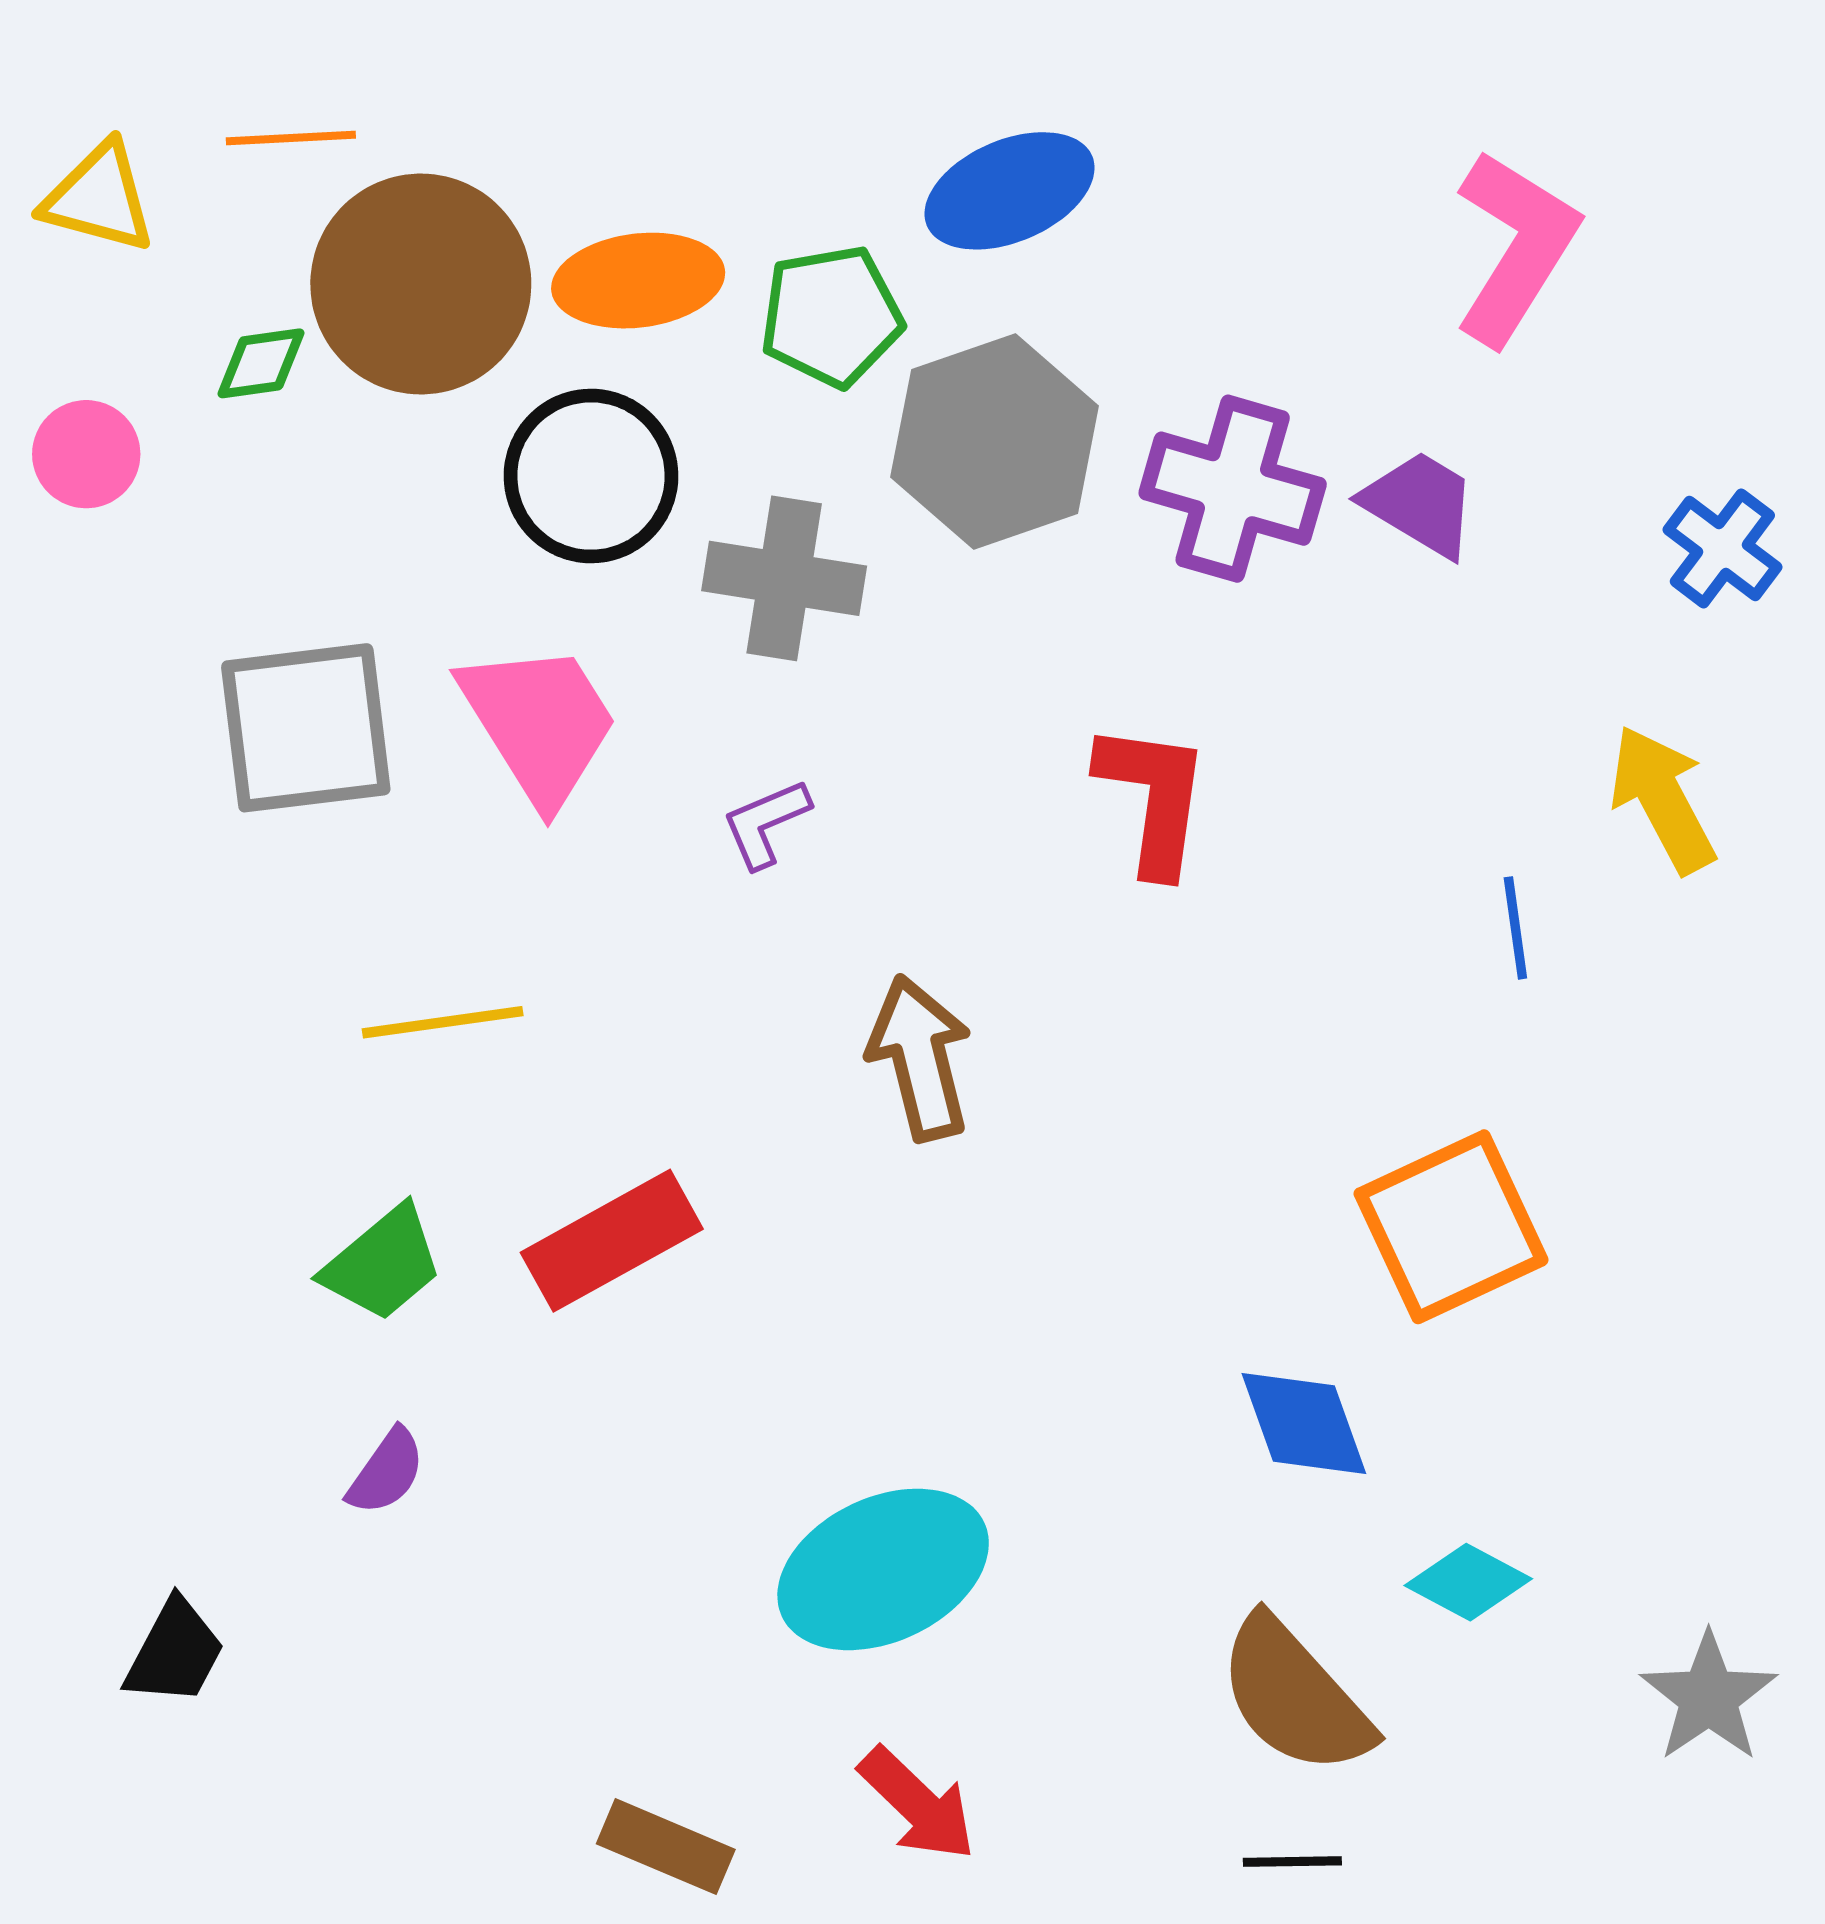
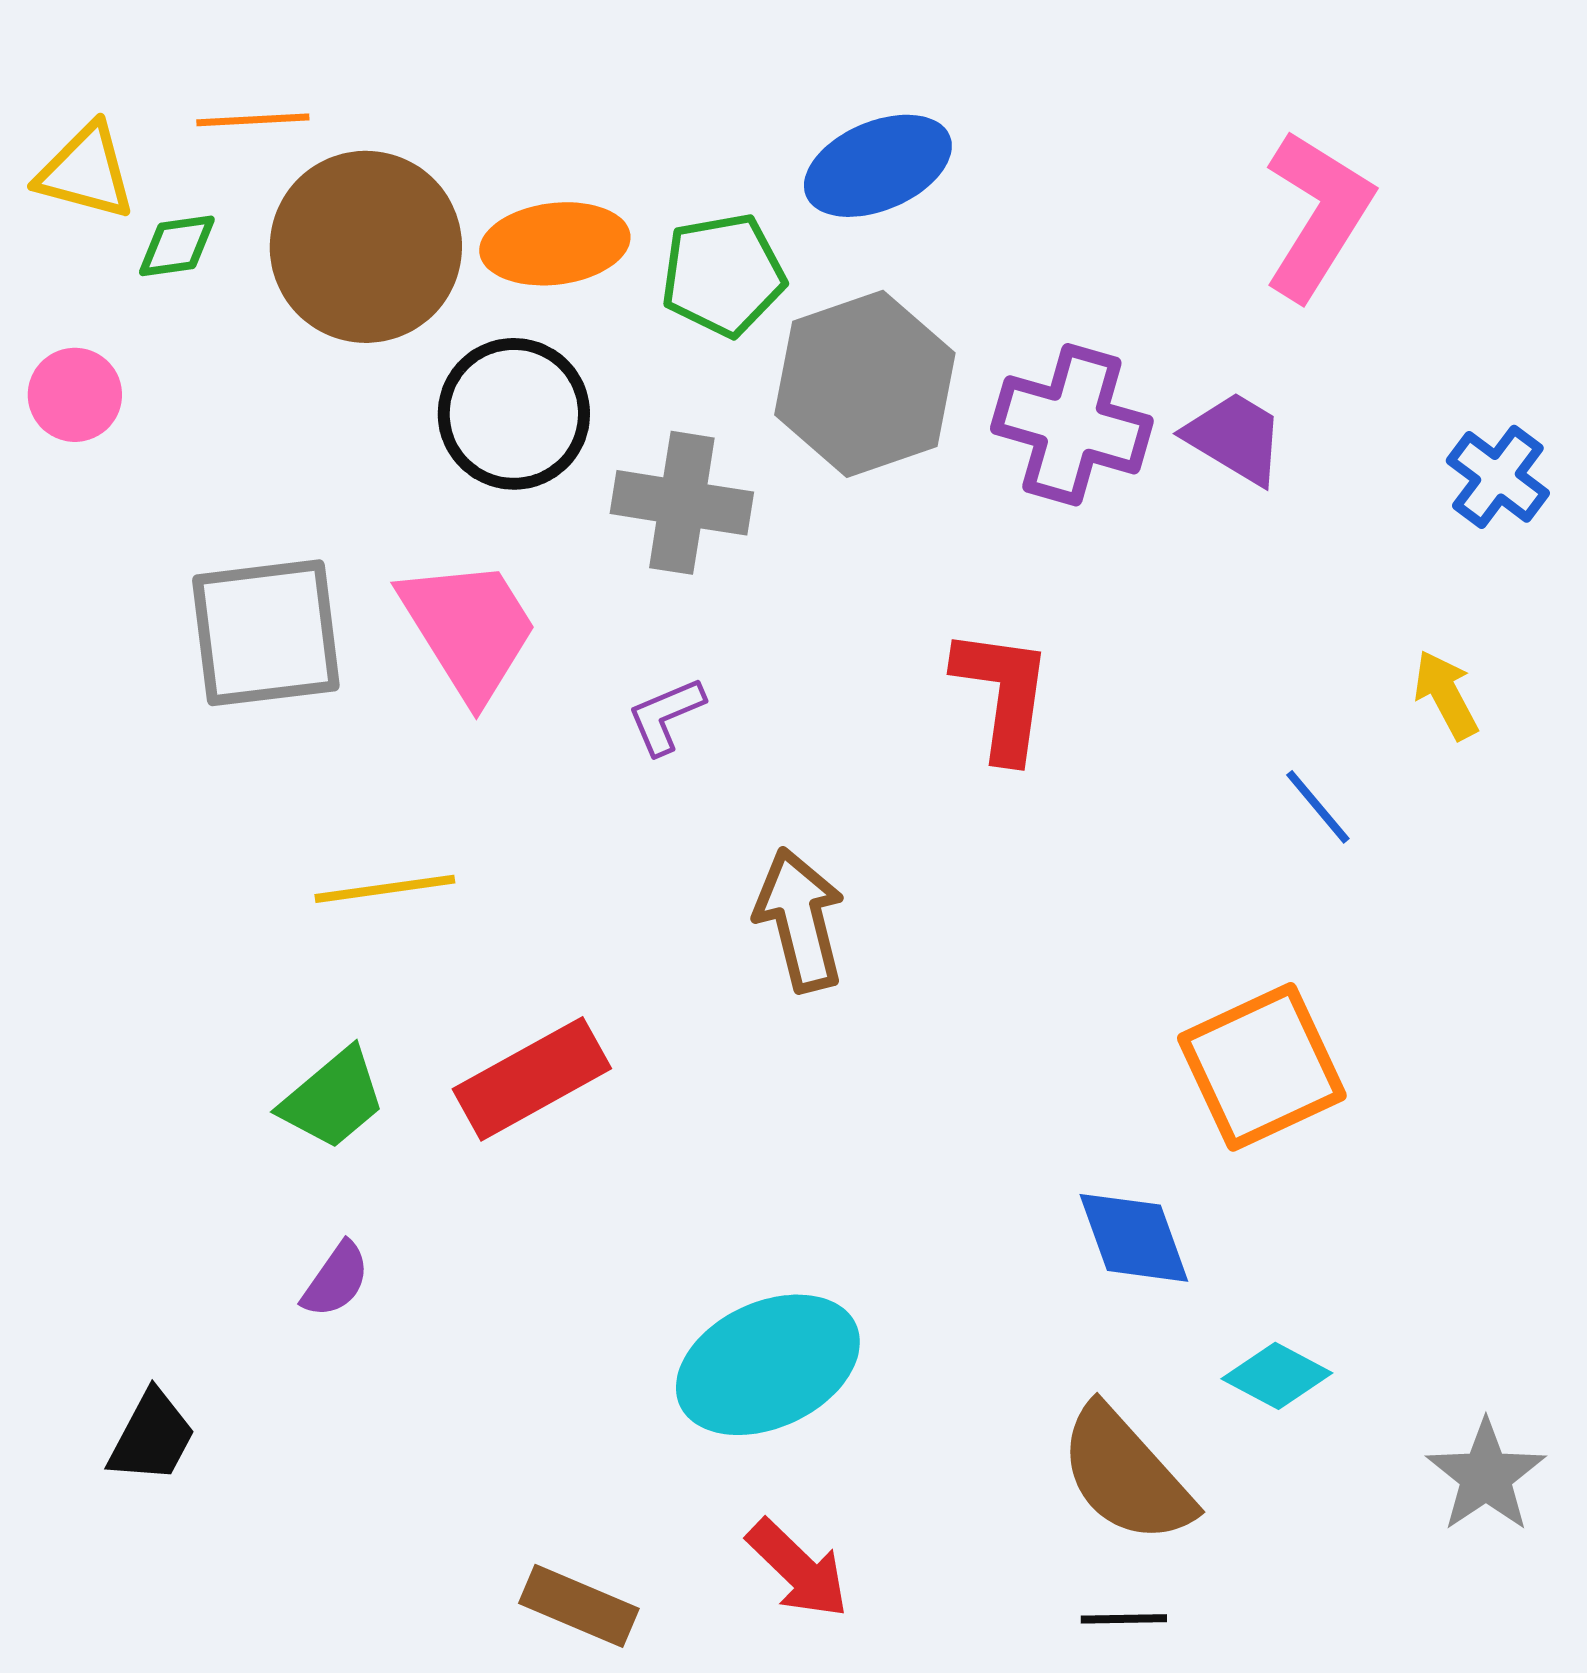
green diamond: (261, 363) -> (177, 246), moved
yellow arrow: (1663, 799) -> (1446, 695), size x0.7
blue line: (1515, 928) -> (1318, 807), turned -32

